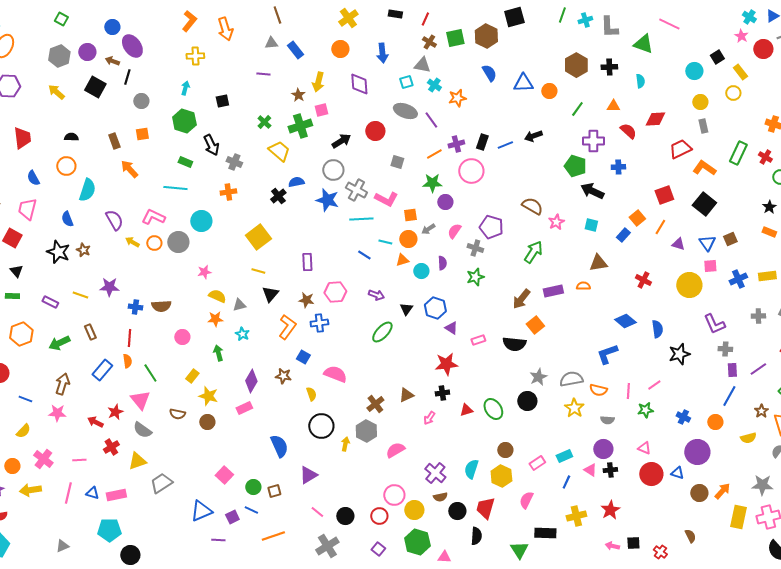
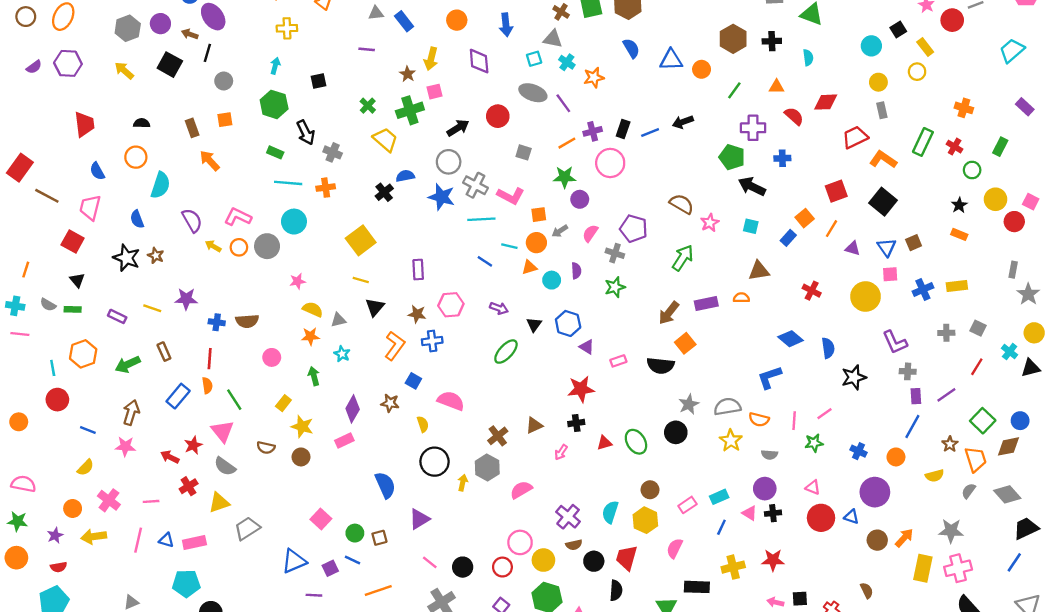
cyan line: (175, 188) -> (288, 183), moved
red star: (610, 510) -> (773, 560), turned 30

